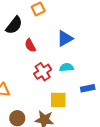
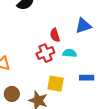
blue triangle: (65, 38) -> (83, 26), moved
red semicircle: (30, 45) -> (55, 35), moved

